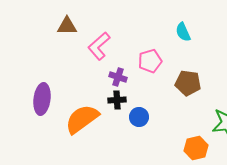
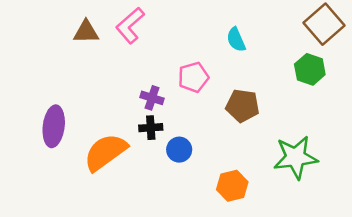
pink L-shape: (99, 46) -> (130, 25), moved
orange hexagon: (196, 148) -> (232, 186), moved

